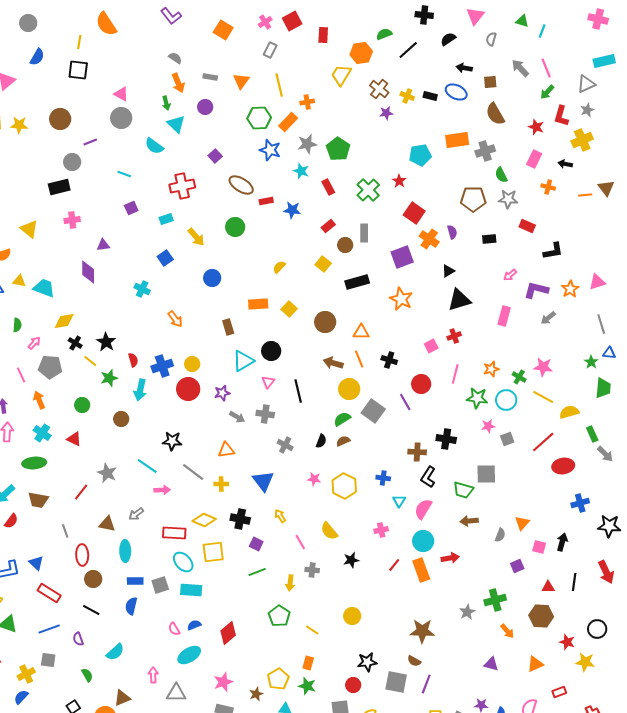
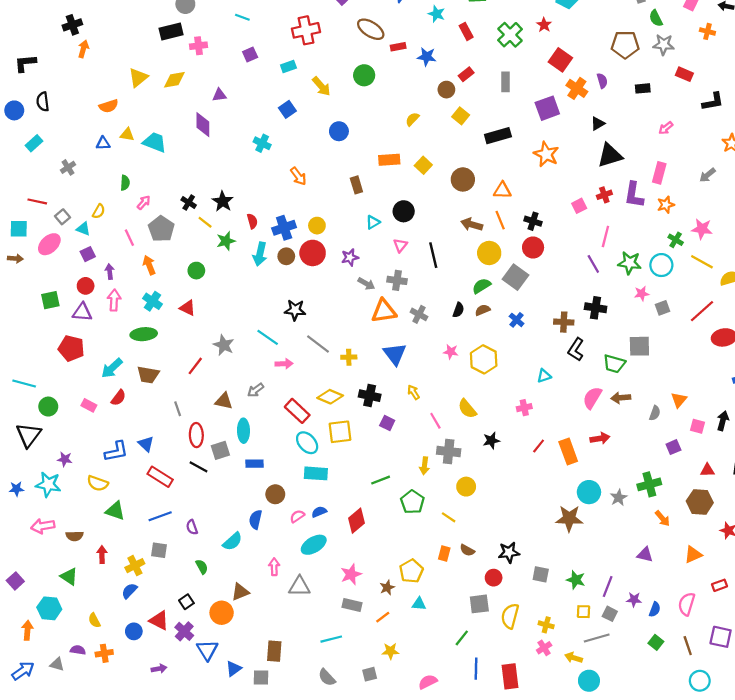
pink cross: (72, 220) -> (199, 46), moved
yellow triangle: (29, 229) -> (138, 77), turned 42
brown circle: (345, 245) -> (446, 90), moved
purple L-shape: (536, 290) -> (634, 195), moved, turned -95
yellow diamond: (64, 321) -> (174, 80), moved
cyan triangle: (243, 361) -> (373, 222), size x0.6
gray pentagon: (50, 367) -> (161, 229), turned 30
orange star: (491, 369) -> (666, 205), moved
red circle: (421, 384) -> (533, 247), moved
purple line: (405, 402) -> (593, 264), moved
brown circle: (121, 419) -> (286, 256), moved
orange triangle: (226, 450) -> (384, 311), moved, size x1.4
blue cross: (383, 478) -> (517, 320), moved, turned 32
cyan triangle: (399, 501) -> (544, 376), turned 40
pink semicircle: (423, 509) -> (592, 398), moved
red rectangle: (174, 533) -> (297, 411), turned 40
cyan circle: (423, 541) -> (589, 492), moved
gray cross: (312, 570) -> (449, 451), size x1.5
green line: (257, 572) -> (381, 480), moved
brown circle: (93, 579) -> (275, 494), moved
gray square: (160, 585) -> (220, 450), moved
blue semicircle: (131, 606) -> (256, 519), moved
black line: (91, 610) -> (199, 467), moved
yellow circle: (352, 616) -> (466, 487), moved
pink semicircle: (174, 629) -> (297, 516), turned 88
brown semicircle: (414, 661) -> (467, 550), moved
gray square: (396, 682) -> (541, 574), size x0.7
purple line: (426, 684) -> (608, 586), moved
green star: (307, 686) -> (576, 580), moved

